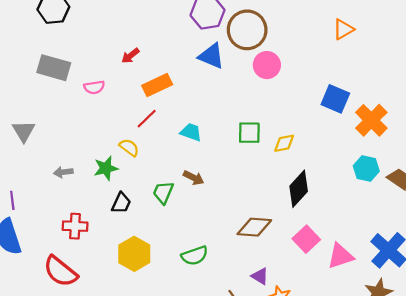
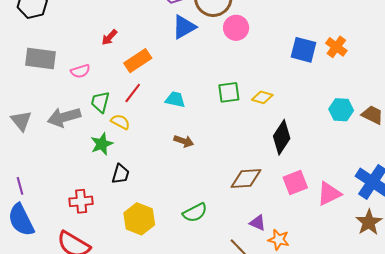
blue triangle: (211, 56) -> (184, 27), turned -44
orange cross: (371, 120) -> (336, 47), moved, size x0.7
yellow diamond: (284, 143) -> (262, 97), turned 35
gray arrow: (63, 172) -> (64, 117), moved, size x1.8
green trapezoid: (163, 192) -> (100, 102), moved
pink square: (306, 239) -> (295, 183), turned 30

